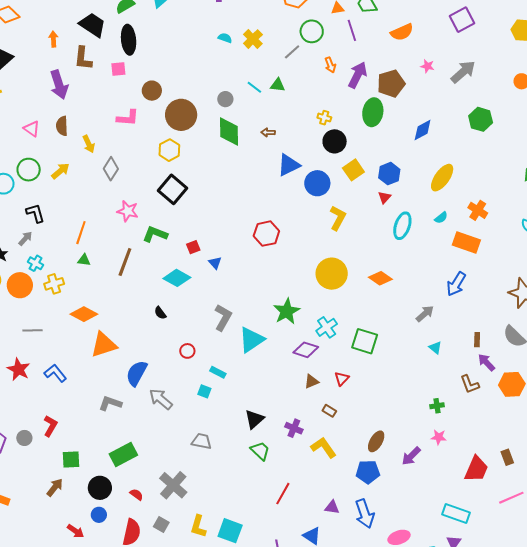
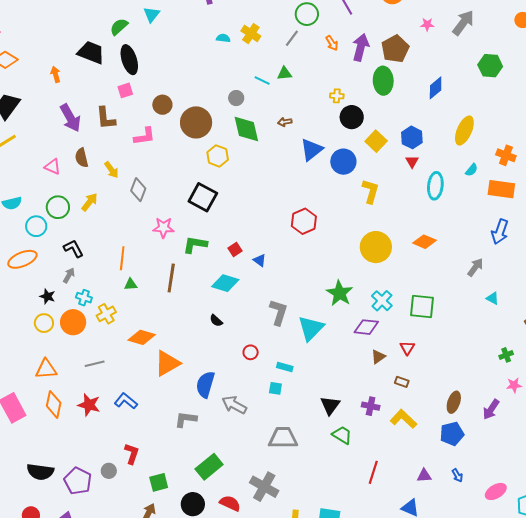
brown L-shape: (83, 58) -> (106, 118), moved
yellow hexagon: (169, 150) -> (218, 156), moved
gray trapezoid: (202, 441) -> (283, 438), size x1.4
red semicircle: (136, 495) -> (230, 503), size x1.5
blue arrow: (365, 514) -> (457, 475), size x0.5

